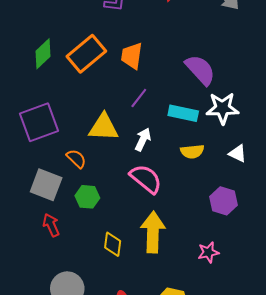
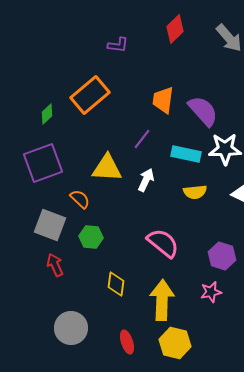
green diamond: (43, 54) -> (47, 114), moved, size x0.7
orange trapezoid: (132, 56) -> (163, 100), moved
pink semicircle: (146, 179) -> (163, 243), moved
purple hexagon: (223, 201) -> (222, 256), moved
yellow arrow: (153, 232) -> (162, 300), moved

